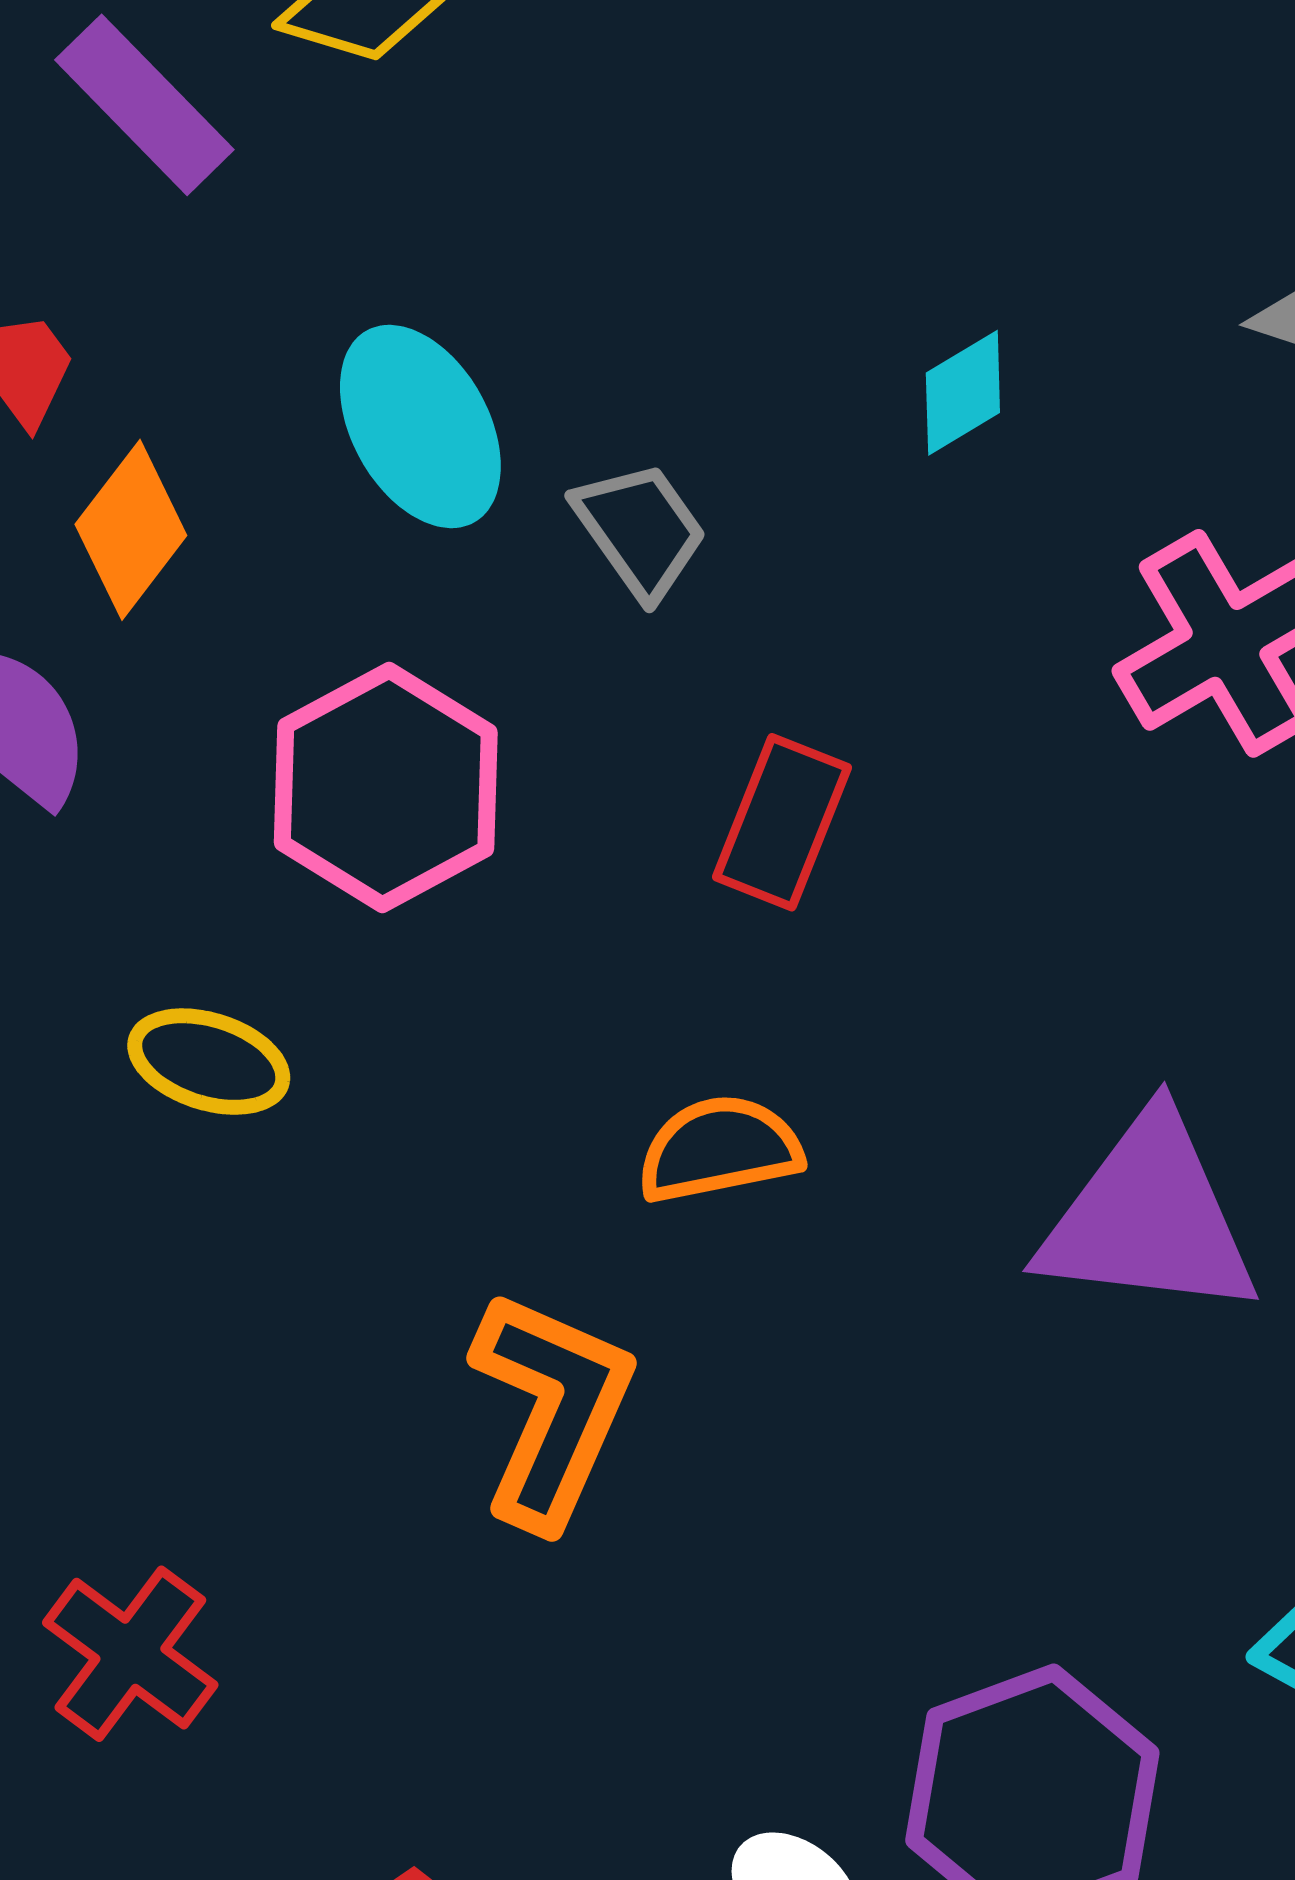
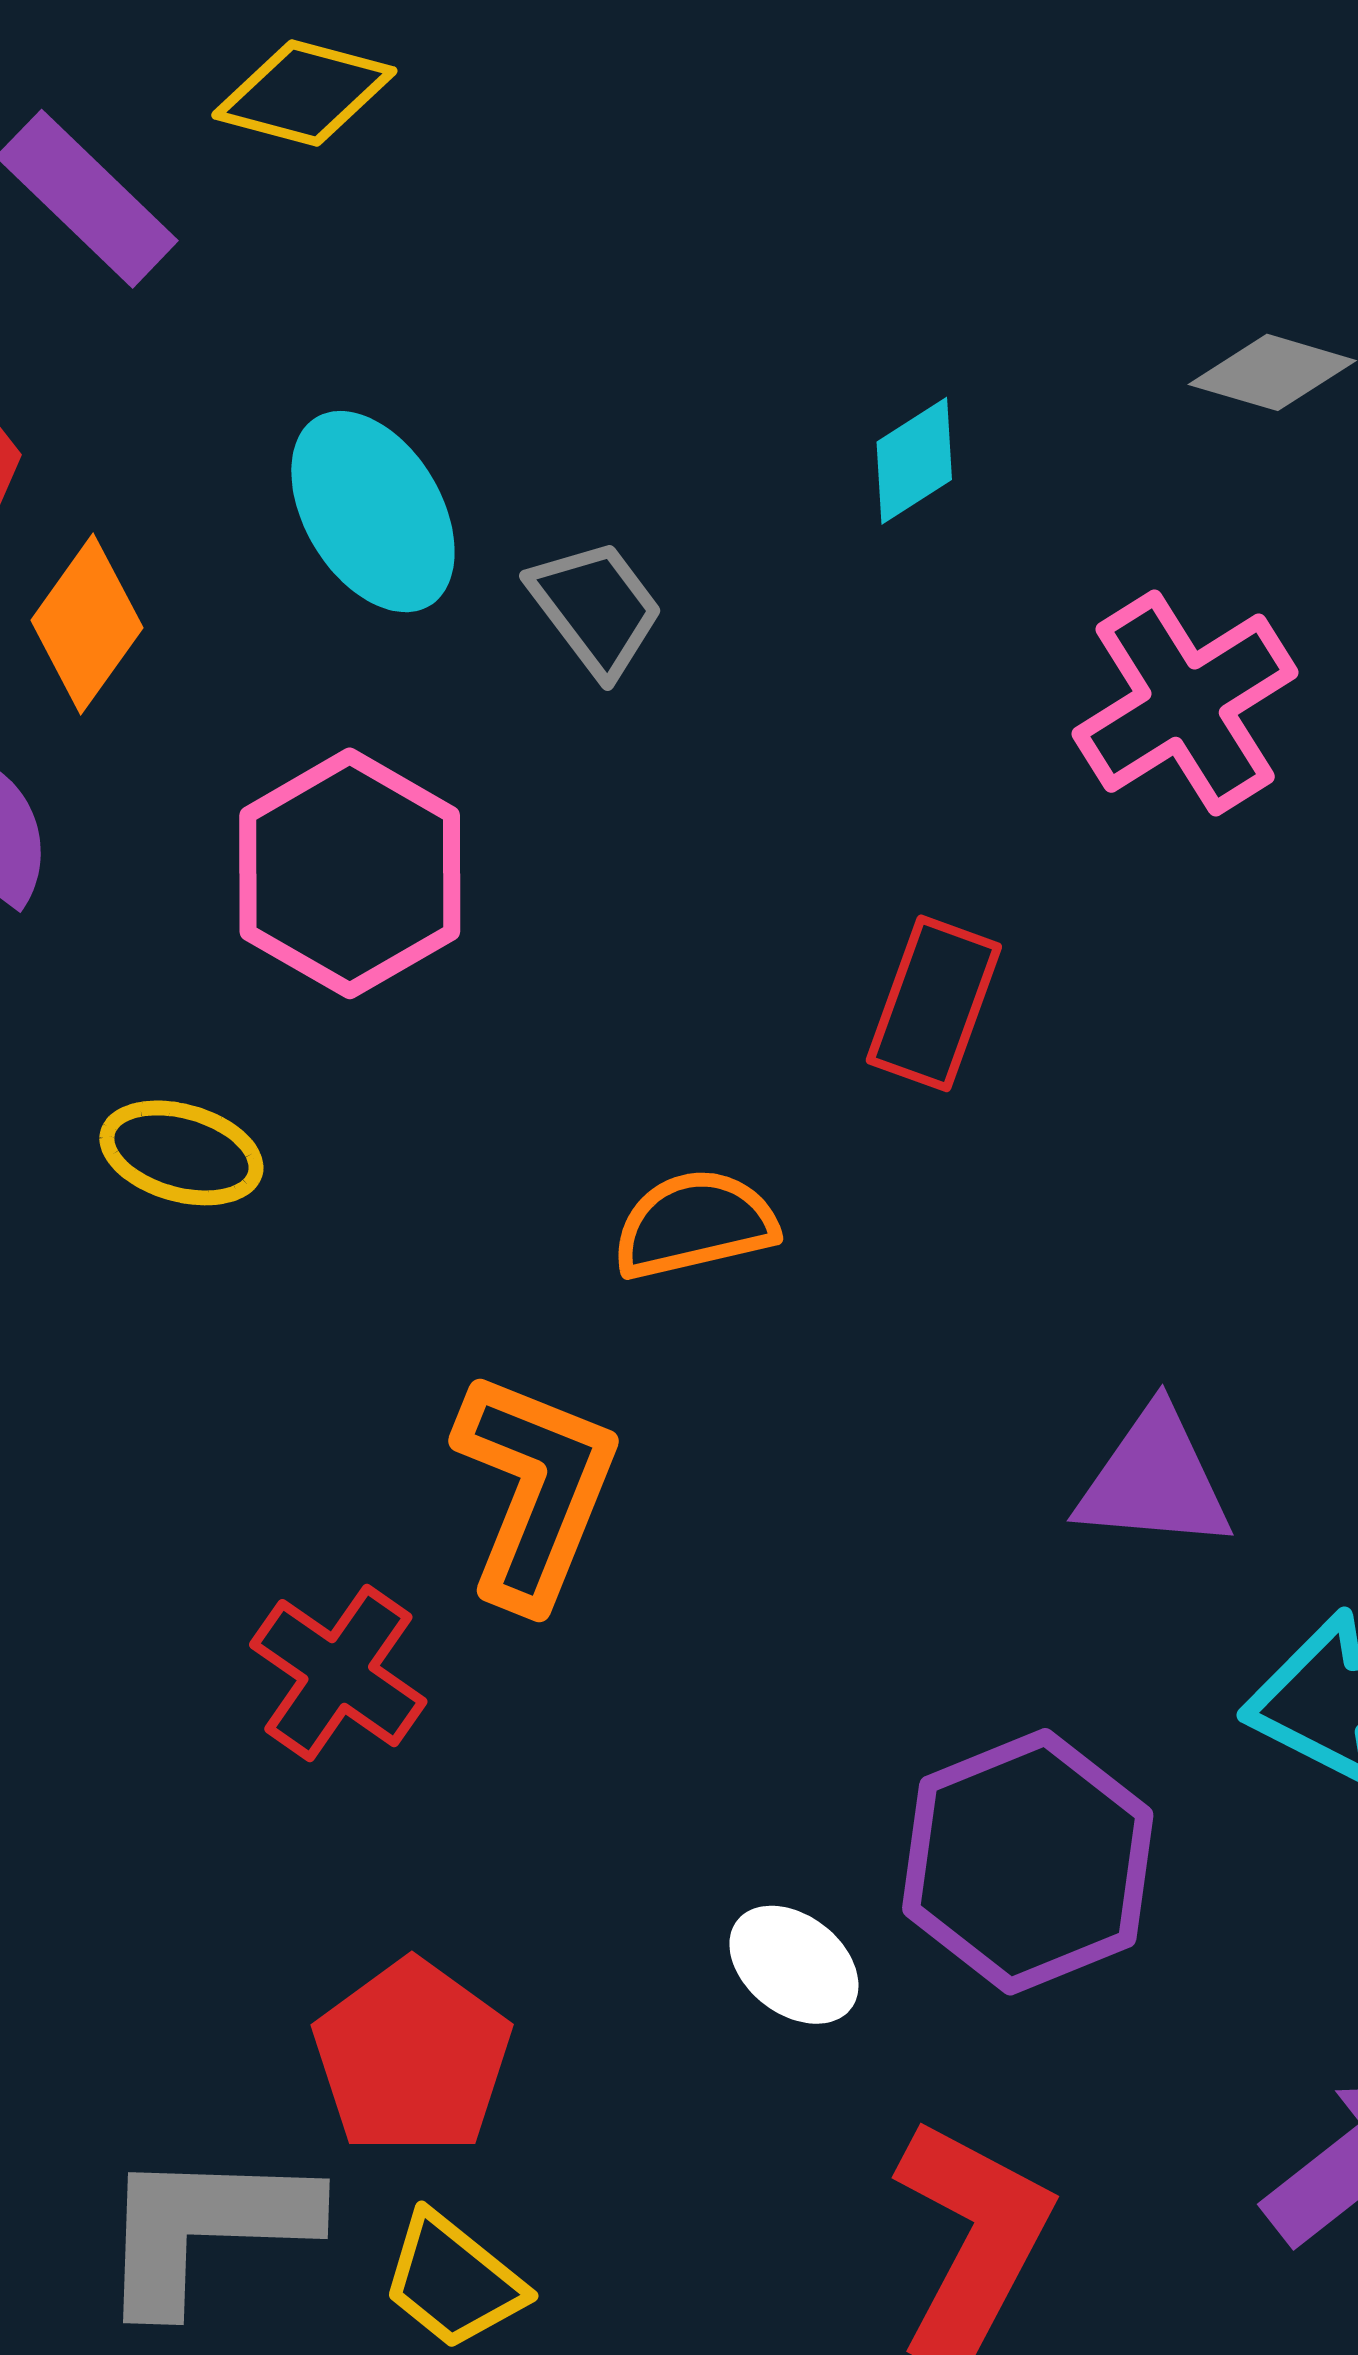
red rectangle: (782, 822) -> (934, 1003), moved
purple triangle: (1149, 1217) -> (1154, 1480), moved, size x0.7
red cross: (130, 1654) -> (338, 1673), moved

